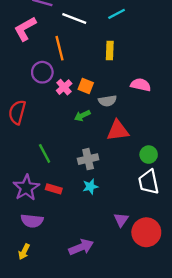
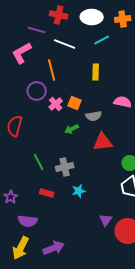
gray cross: (88, 159) -> (65, 167), moved
purple star: (26, 188) -> (11, 197), moved, size x0.6
purple arrow: (81, 247) -> (54, 248), moved
yellow arrow: (24, 252) -> (21, 248), size x1.6

